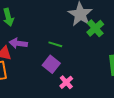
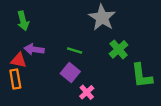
green cross: (95, 28) -> (119, 49), moved

